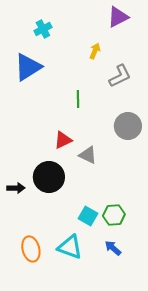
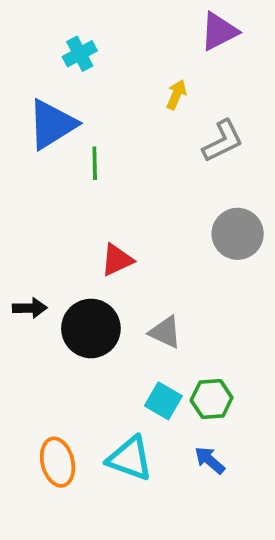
green line: (78, 99) -> (95, 163), moved
gray triangle: (88, 155) -> (165, 332), moved
black arrow: (16, 188) -> (30, 308), moved

